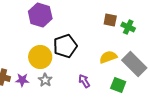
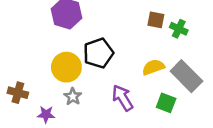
purple star: (22, 80) -> (46, 114), moved
purple arrow: (84, 81) -> (123, 98), size x1.5

